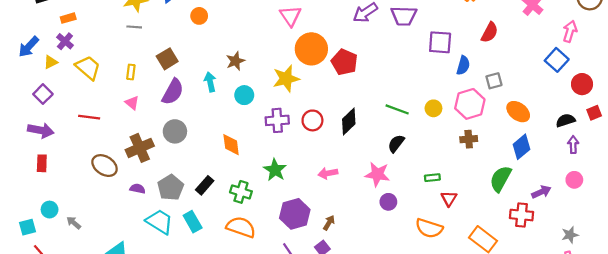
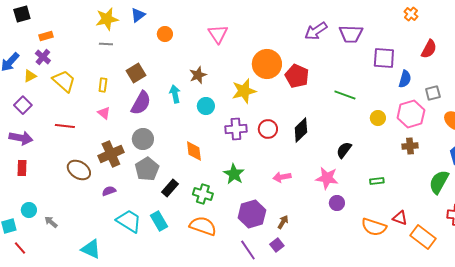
pink triangle: (290, 16) -> (218, 34), moved
green line: (397, 109) -> (345, 95), moved
gray pentagon: (171, 188) -> (147, 169), moved
purple semicircle: (138, 189) -> (109, 191), turned -32
red triangle: (449, 199) -> (400, 218), moved, turned -42

